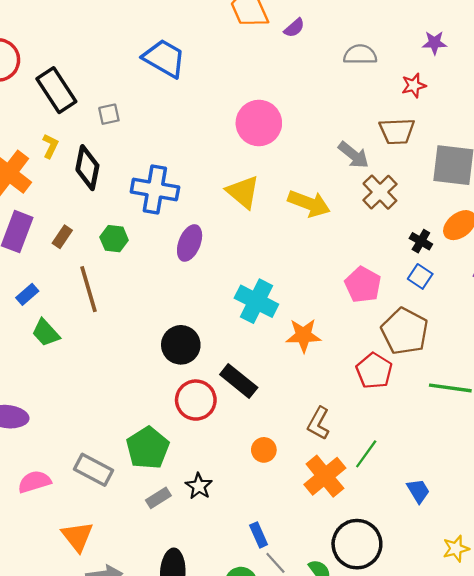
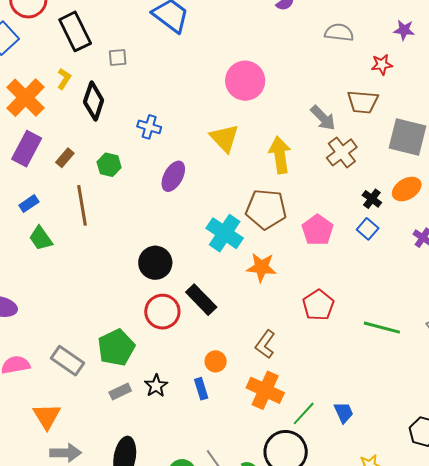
blue cross: (155, 189) -> (149, 127), size x0.6
yellow arrow: (309, 204) -> (280, 155), turned -126
brown pentagon: (405, 331) -> (266, 209), moved, turned -30
green line: (366, 454) -> (304, 413), moved
orange cross: (325, 476) -> (265, 390), turned -33
blue rectangle: (259, 535) -> (201, 389), moved

